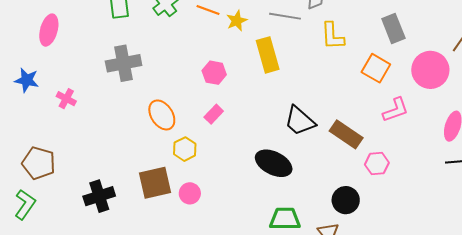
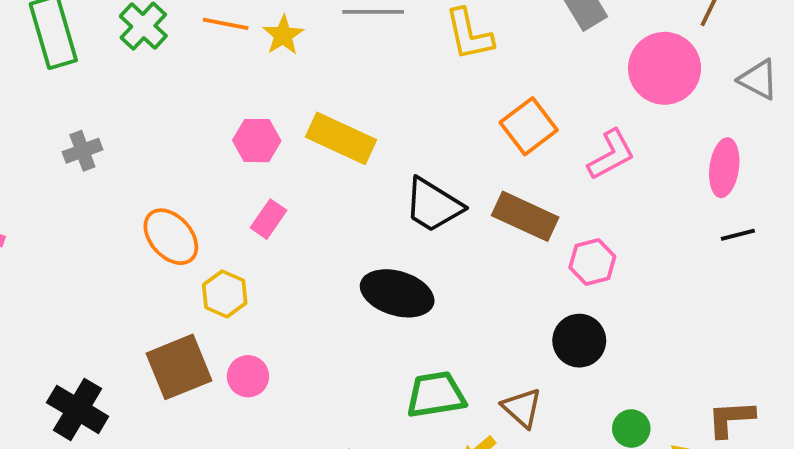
yellow rectangle: (268, 55) -> (341, 138), moved, turned -40
gray cross: (124, 63) -> (82, 151), size x0.6
orange square: (376, 68) -> (529, 126), moved, turned 32
black cross: (99, 196) -> (78, 409), turned -32
black circle: (346, 200) -> (579, 341), moved

